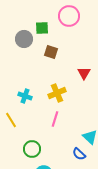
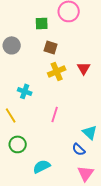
gray circle: (24, 39) -> (12, 45), moved
yellow cross: (57, 93) -> (57, 71), moved
green circle: (32, 149) -> (18, 144), moved

